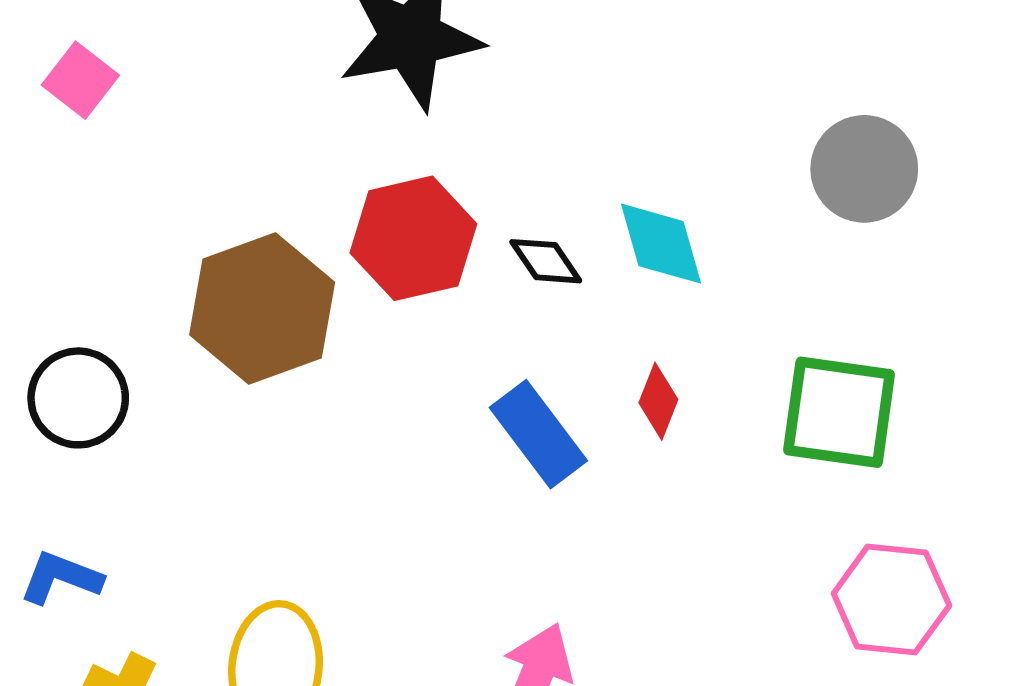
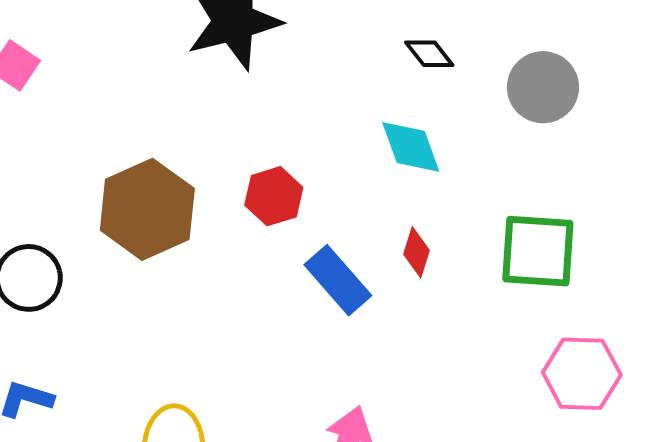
red hexagon: (413, 238) -> (274, 196), moved, size x0.7
black diamond: (546, 261) -> (429, 54), moved

